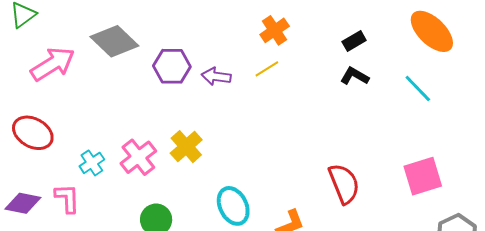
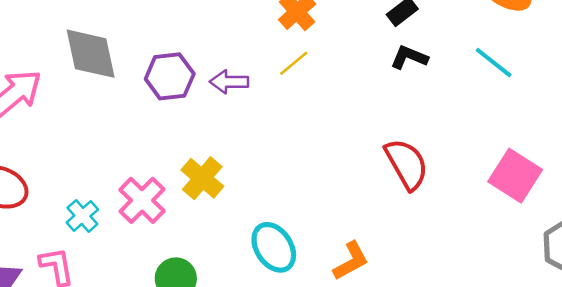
gray diamond: (114, 41) -> (91, 54), turned 42
pink square: (423, 176) -> (515, 176), turned -33
red semicircle: (344, 184) -> (407, 164), moved

